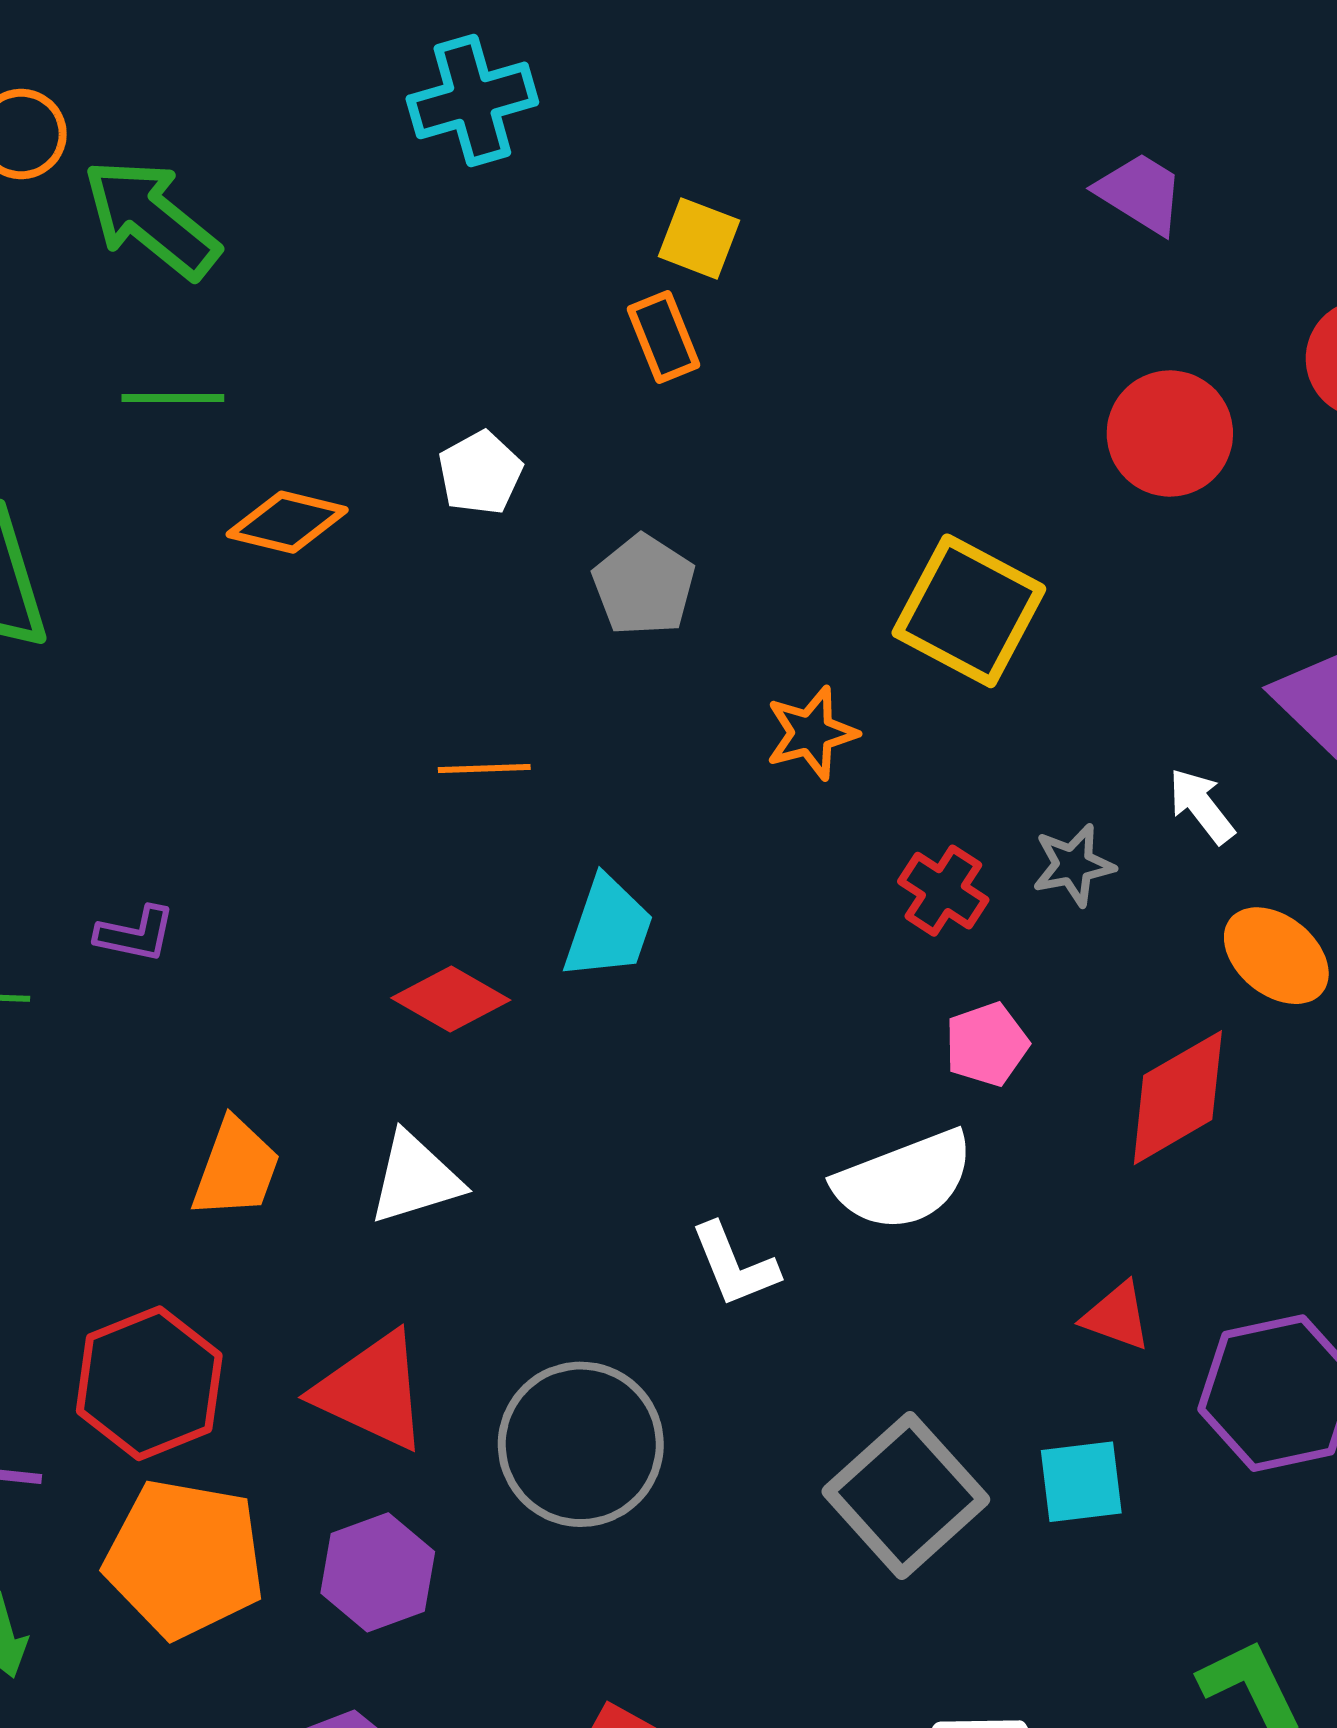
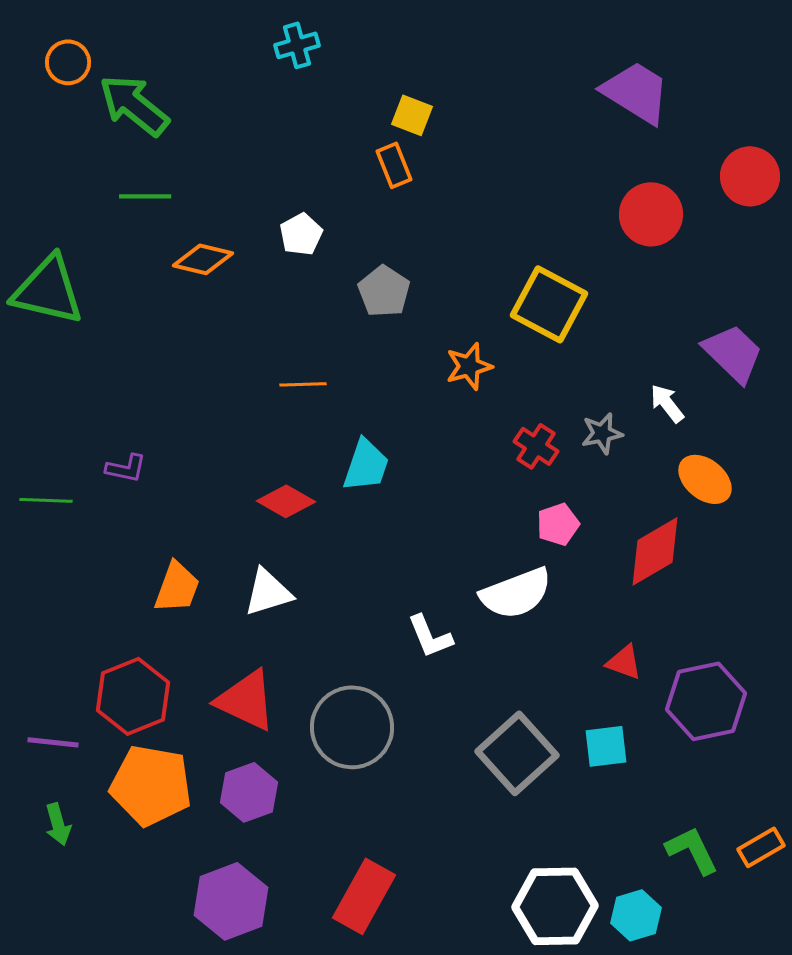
cyan cross: (472, 100) -> (297, 45), size x0.7
purple trapezoid: (1140, 193) -> (636, 92), size x1.5

